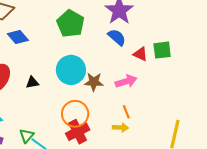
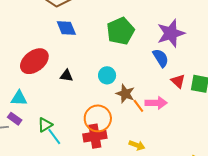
cyan circle: (71, 70) -> (107, 75), size x0.6
orange line: (126, 112) -> (138, 106), moved, turned -32

